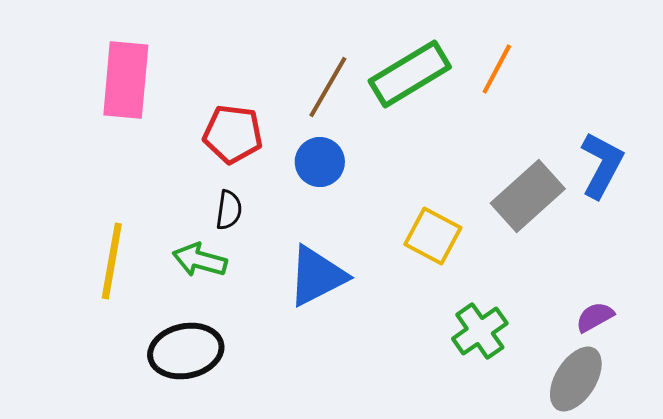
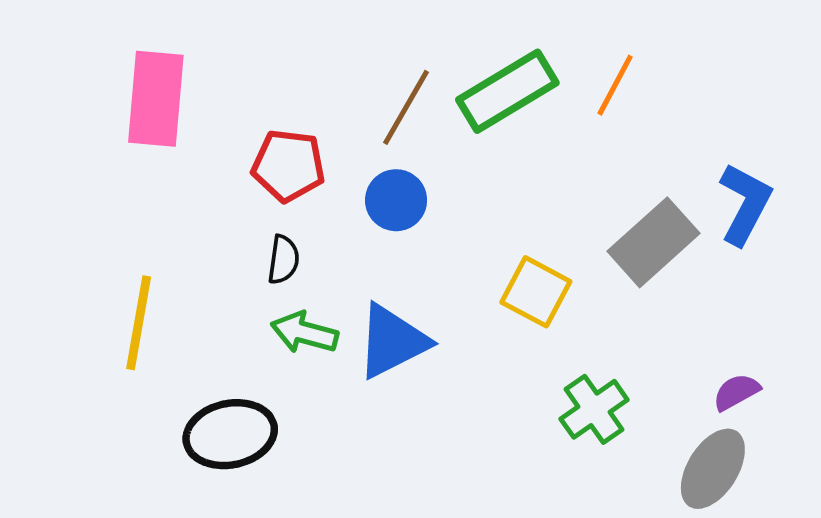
green arrow: (200, 260) -> (304, 333), moved

